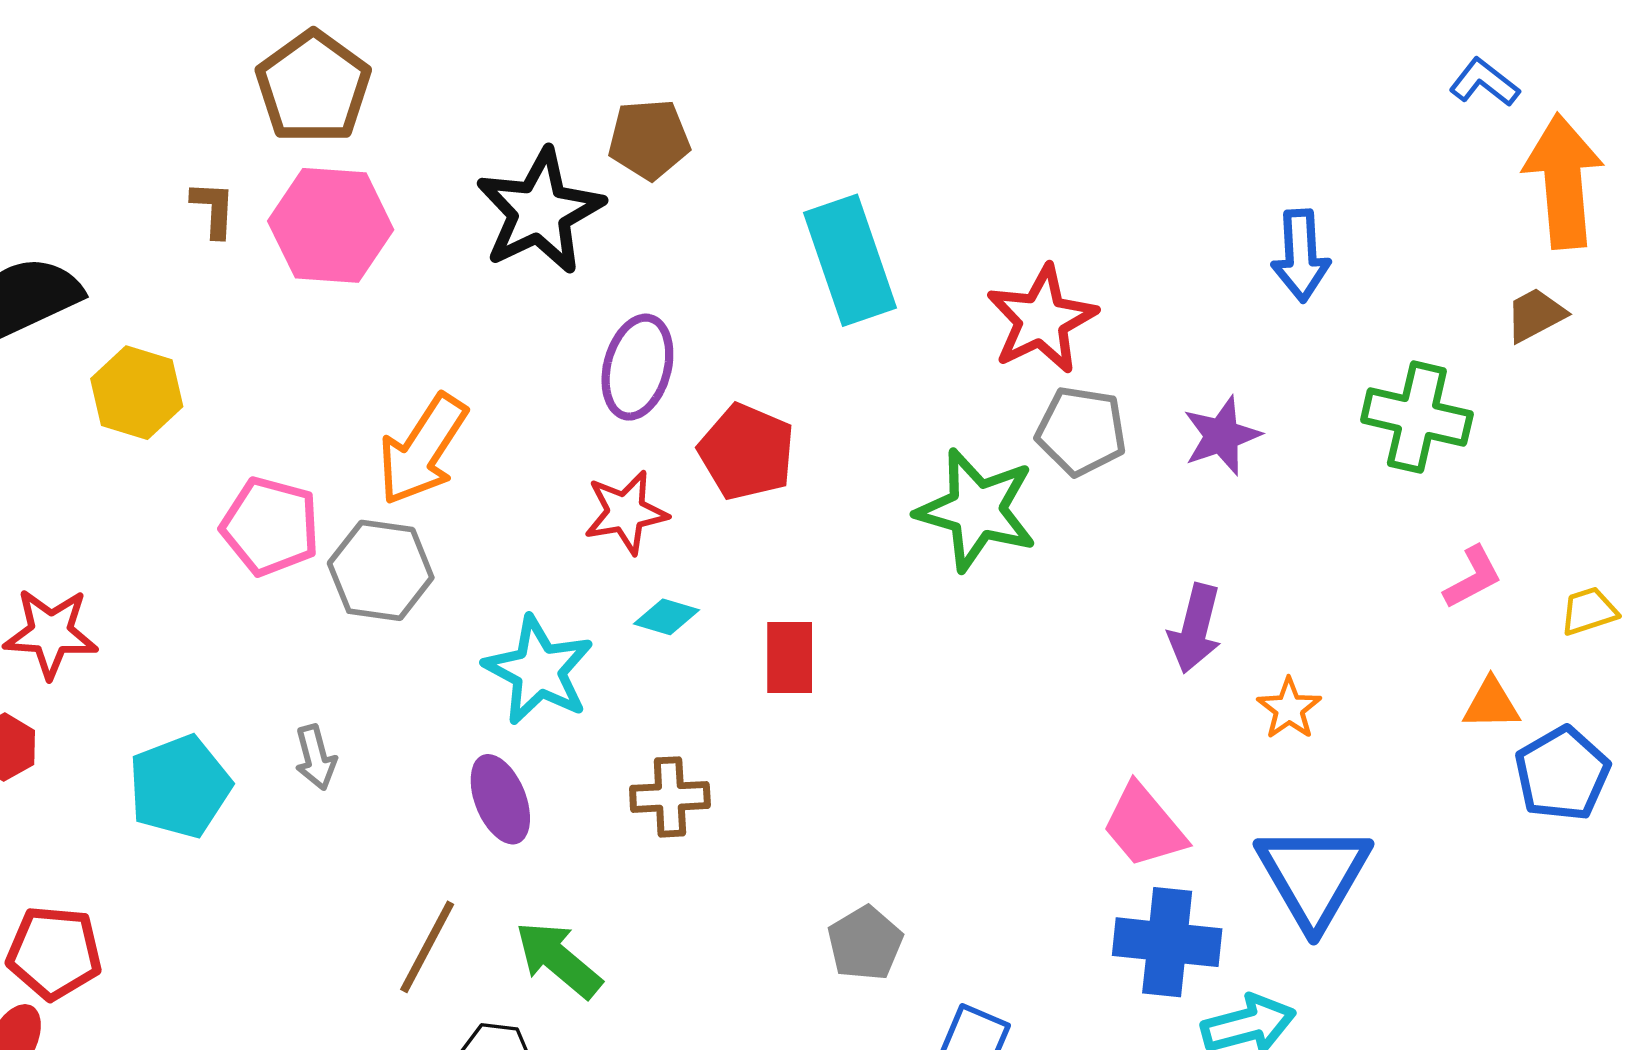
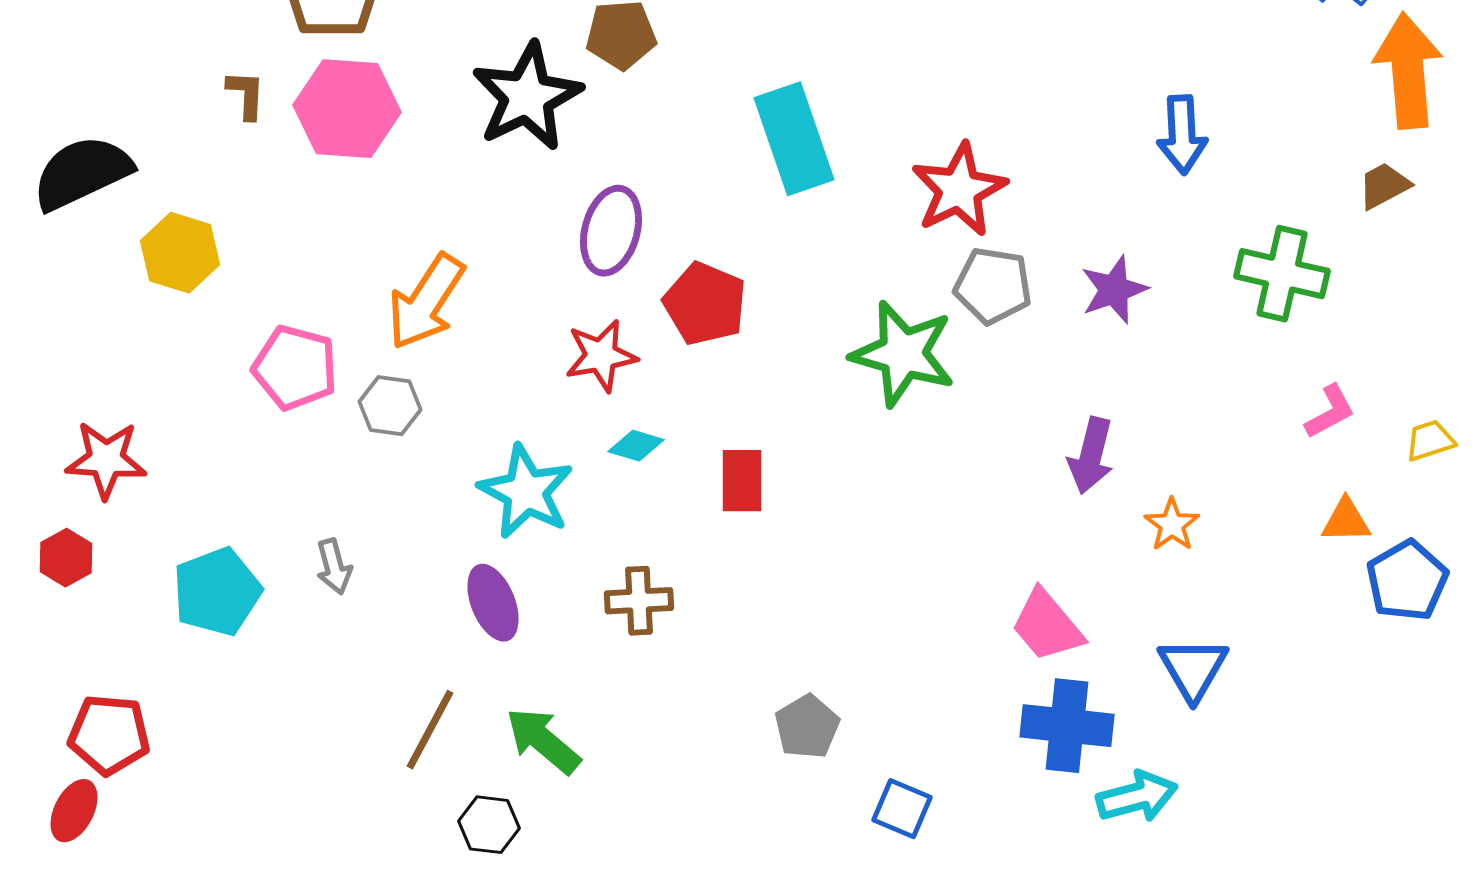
gray hexagon: (381, 570) -> (390, 406), size x0.7
blue triangle: (1314, 876) -> (1193, 669), size x0.7

